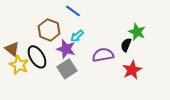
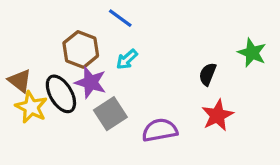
green star: (137, 32) -> (252, 53), moved
purple star: (66, 49) -> (91, 82), moved
purple semicircle: (103, 55) -> (160, 130), moved

